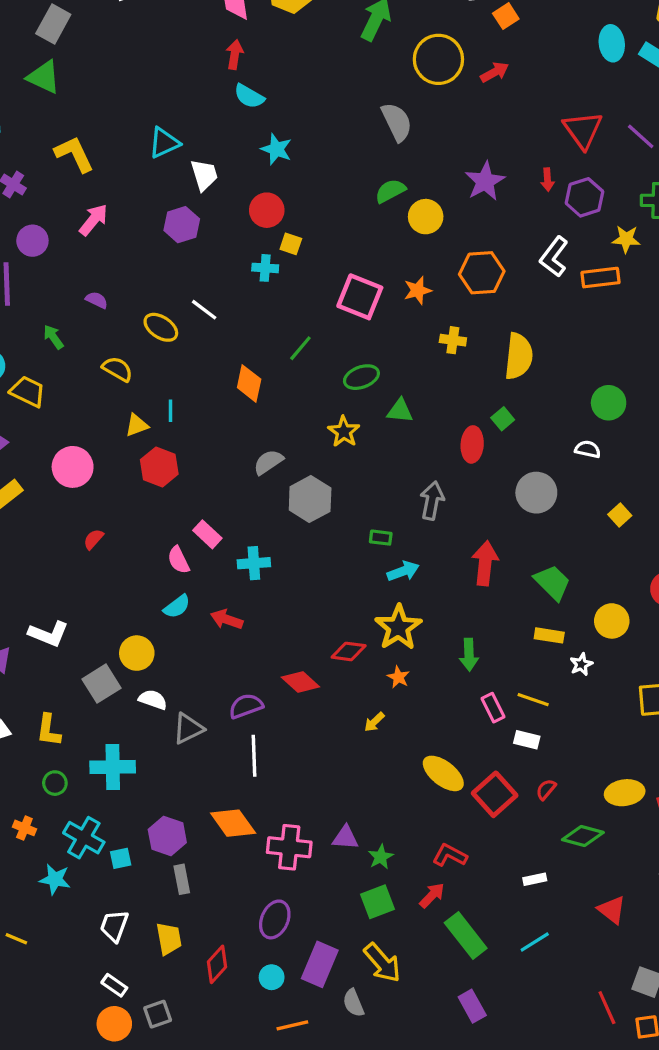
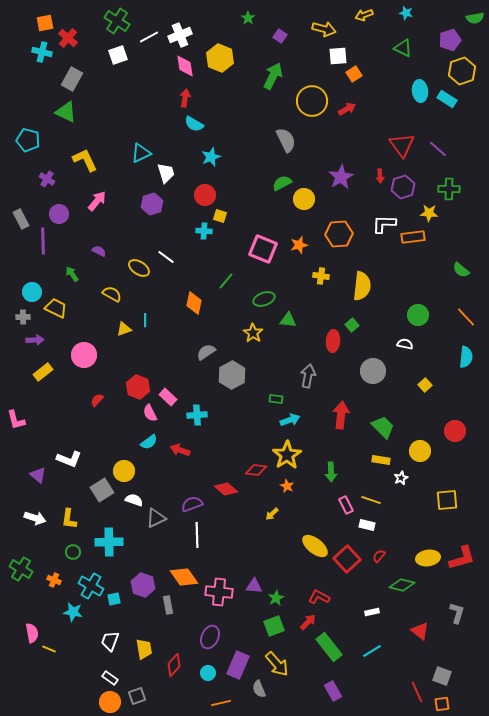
cyan star: (276, 149) -> (211, 157), turned 30
white L-shape: (554, 257) -> (384, 224), turned 55
red hexagon: (159, 467) -> (138, 387), moved
gray rectangle: (182, 879) -> (168, 605), moved

